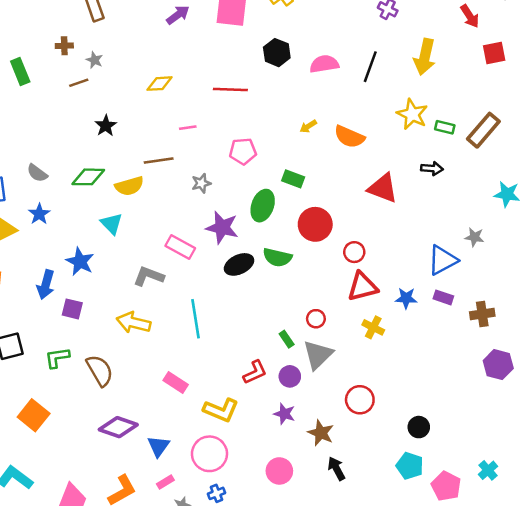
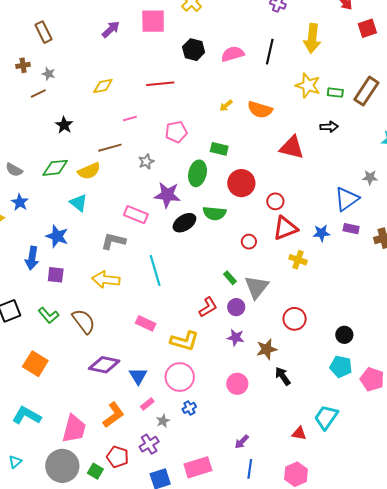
red circle: (316, 319) -> (249, 242), moved
green L-shape: (57, 358) -> (48, 315), turned -115
brown star: (321, 433) -> (267, 349), turned -30

